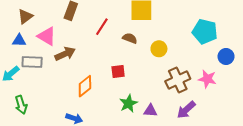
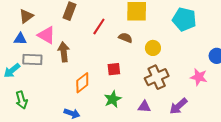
cyan pentagon: (205, 31) -> (184, 19), moved
brown arrow: (65, 54) -> (64, 52), turned -72
brown cross: (178, 80) -> (157, 77), moved
green star: (128, 103) -> (113, 99), moved

